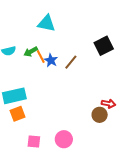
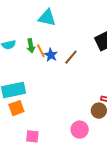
green arrow: (31, 52) -> (31, 46), turned -72
pink circle: (64, 139) -> (80, 130), moved

